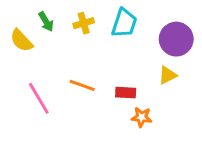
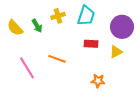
green arrow: (46, 22) -> (37, 26), moved
red rectangle: (126, 93) -> (91, 44), moved

